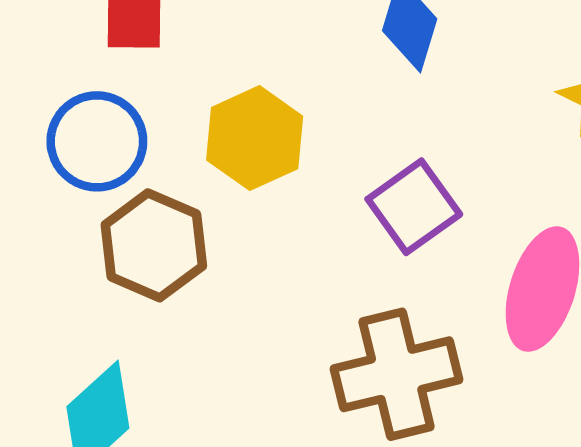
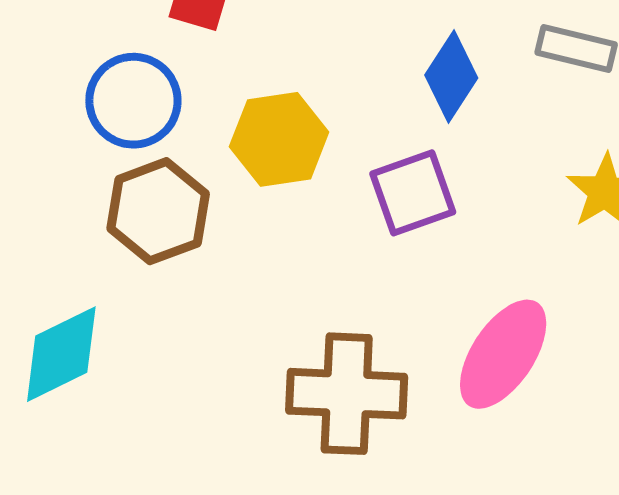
purple square: (414, 207) -> (413, 193), moved

